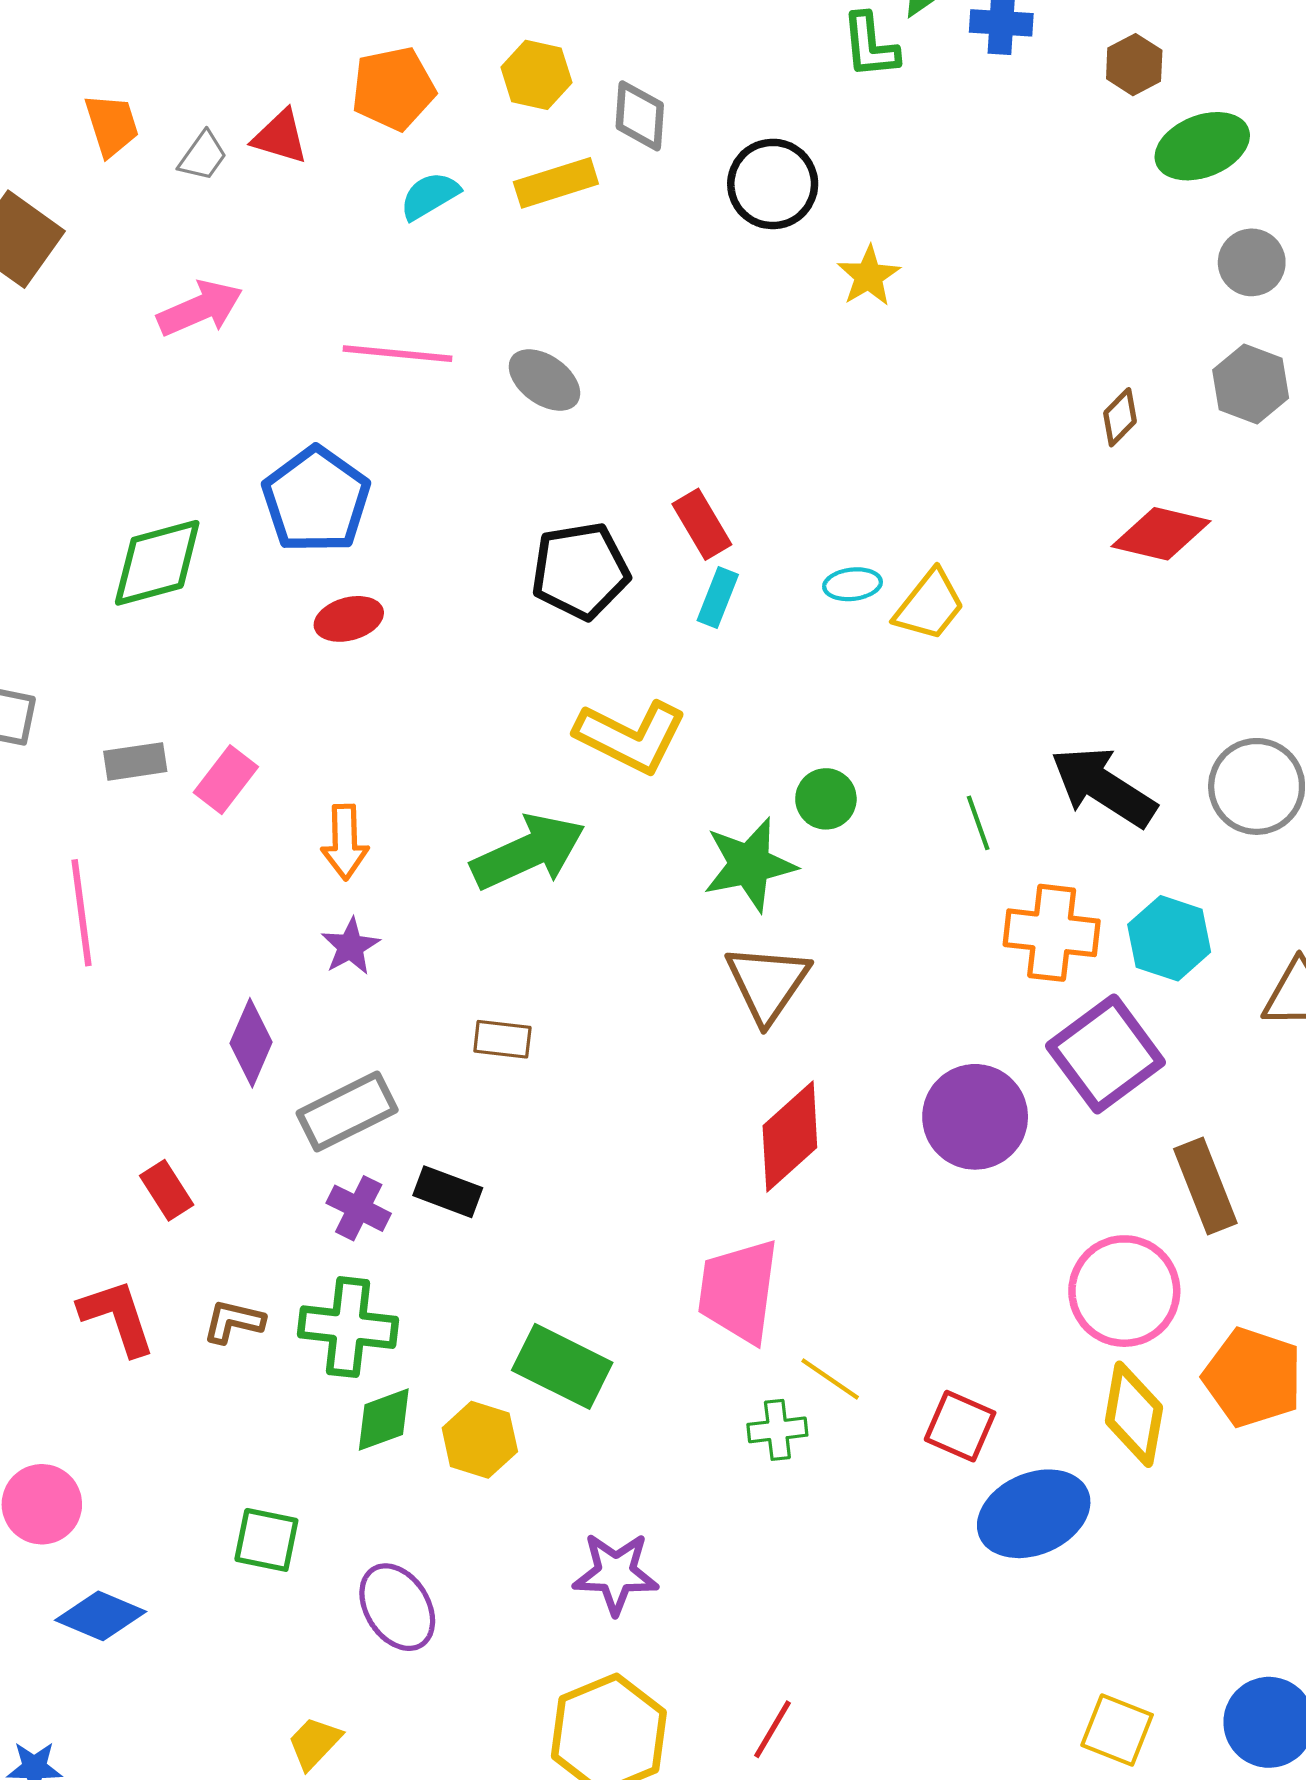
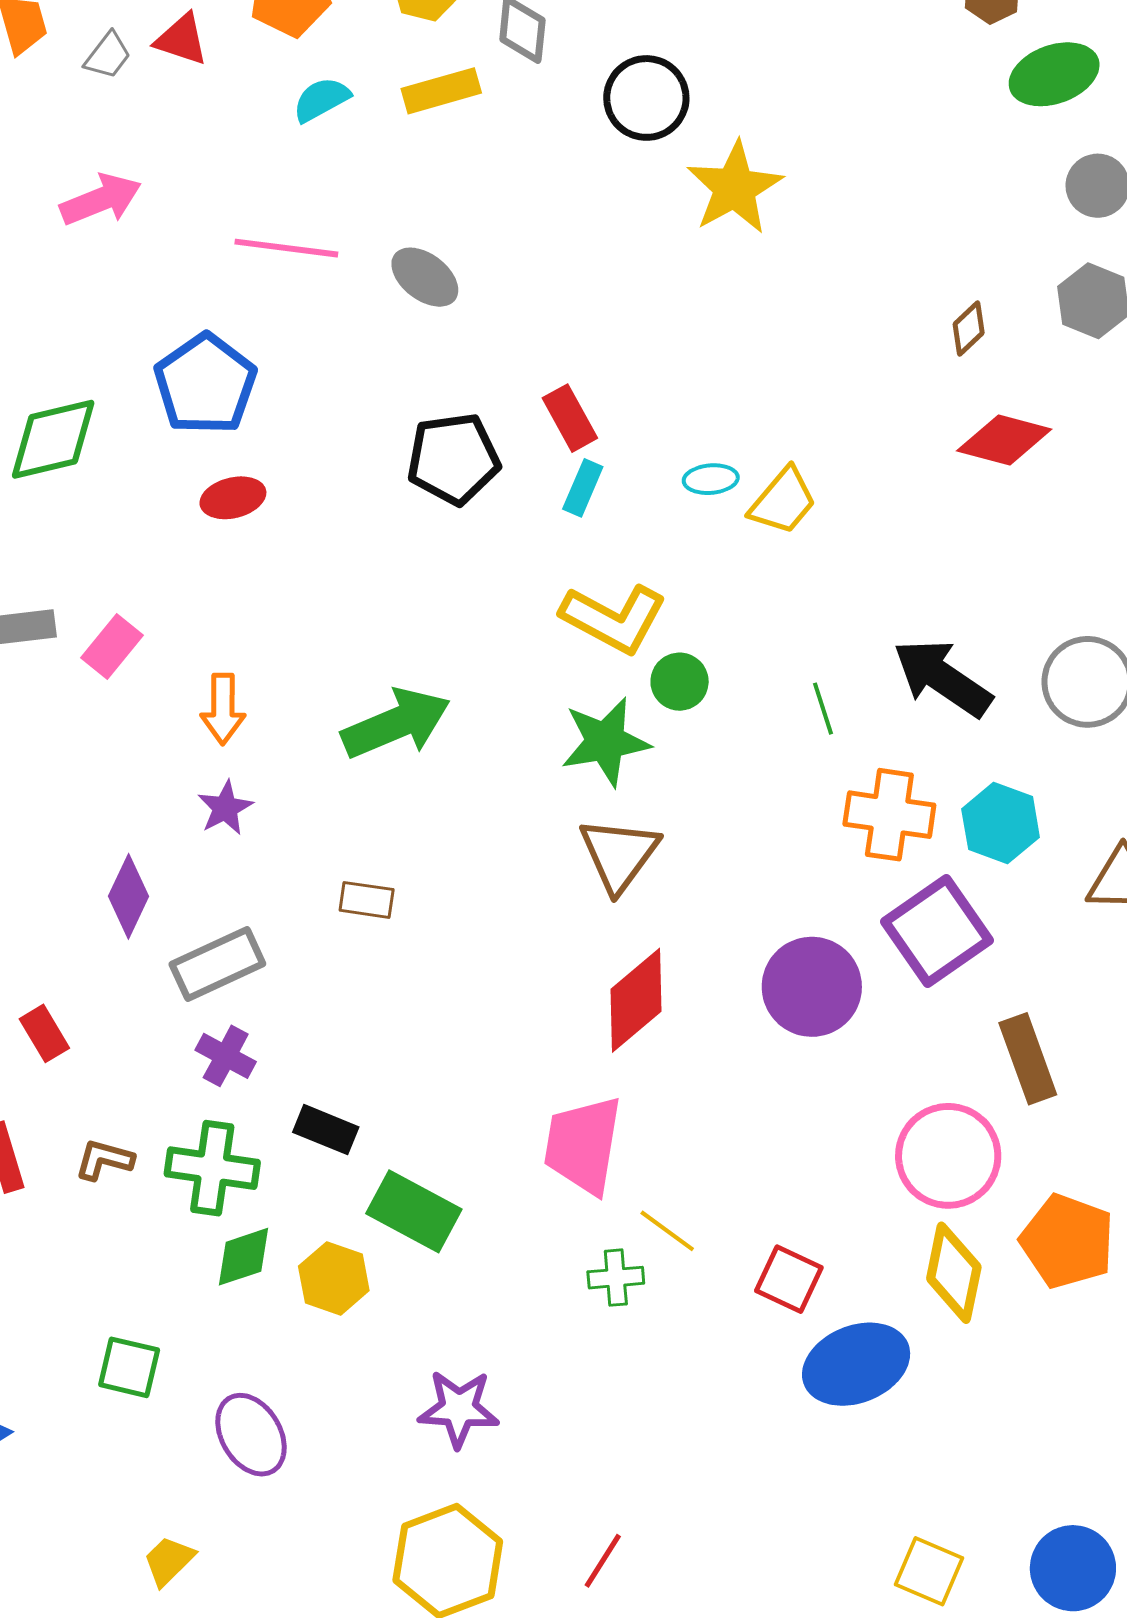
yellow star: (869, 276) -> (735, 188), size x1.6
yellow L-shape: (631, 737) -> (614, 618), moved
black rectangle: (448, 1192) -> (326, 1130), moved

